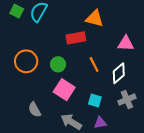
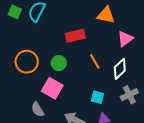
orange triangle: (94, 18) -> (106, 15), moved
pink triangle: (126, 43) -> (125, 39), turned -36
pink square: (64, 90) -> (52, 88), moved

